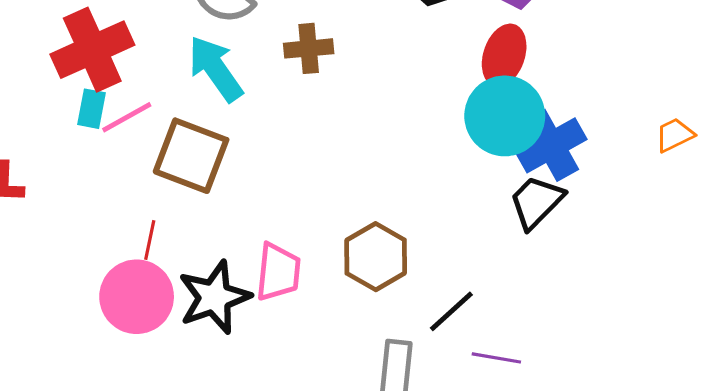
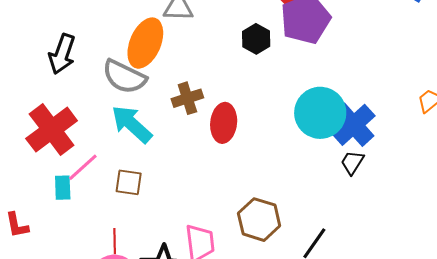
red ellipse: (504, 55) -> (224, 123), moved
cyan rectangle: (92, 109) -> (63, 188), moved
brown square: (191, 156) -> (129, 182), size x0.6
black trapezoid: (536, 202) -> (352, 162), size x0.7

